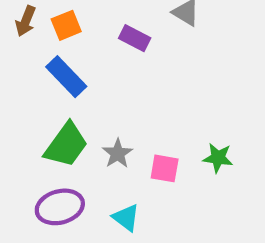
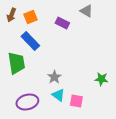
green trapezoid: (66, 145) -> (16, 63), moved, turned -45
pink square: (165, 168) -> (76, 101), moved
cyan triangle: (126, 218) -> (58, 95), moved

